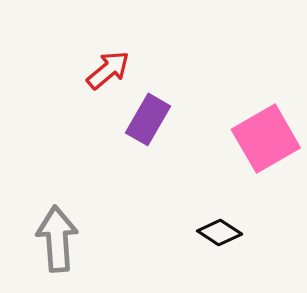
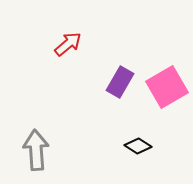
purple rectangle: (148, 119) -> (120, 82), moved

